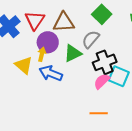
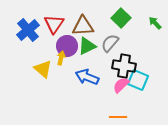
green triangle: (73, 53) -> (87, 46), moved
black cross: (105, 62) -> (124, 66), turned 30
blue arrow: (51, 73) -> (87, 77), moved

